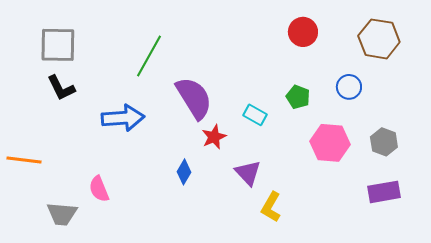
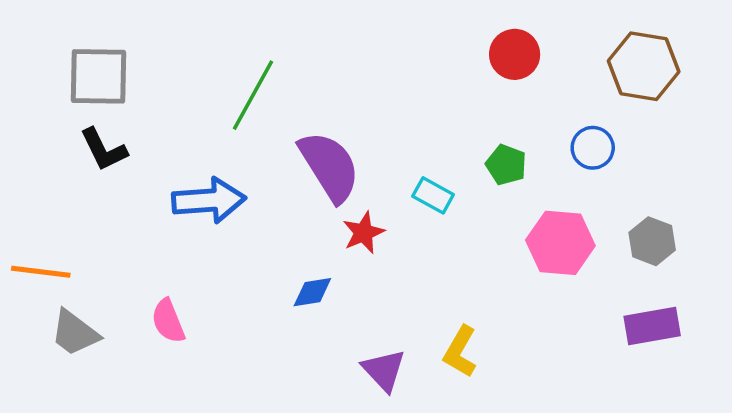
blue diamond: (184, 172) -> (312, 292), turned 50
purple triangle: (248, 173) -> (384, 370), moved
gray trapezoid: (62, 214) -> (75, 333), moved, turned 32

